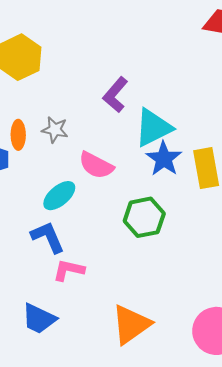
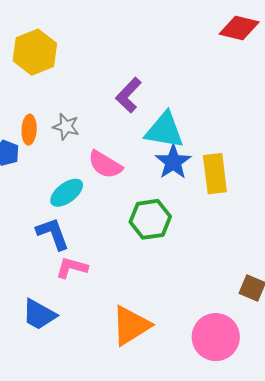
cyan triangle: (153, 128) -> (164, 130), turned 33

